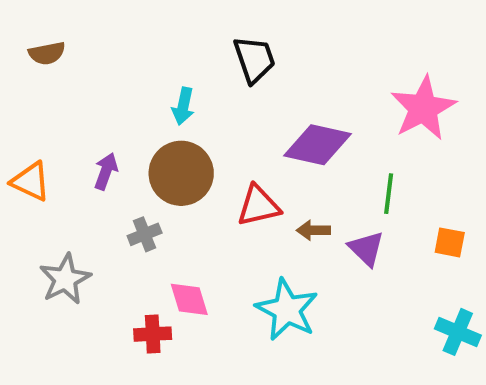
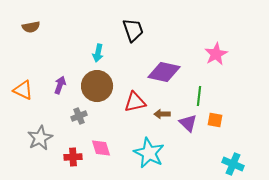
pink star: (423, 108) -> (216, 54), size x0.7
orange square: (450, 242) -> (215, 120), moved
red cross: (153, 334) -> (73, 157), moved

